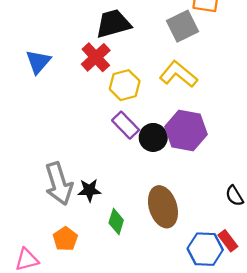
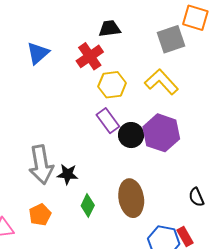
black trapezoid: (113, 24) -> (110, 28), size x0.7

